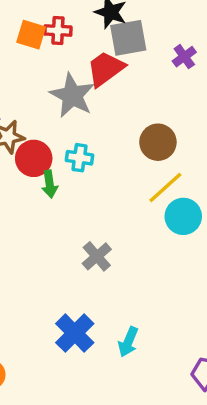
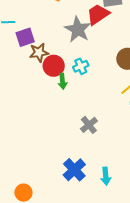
cyan cross: (79, 158) -> (81, 66), turned -35
cyan arrow: (128, 342) -> (106, 176), turned -30

